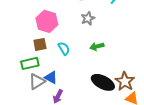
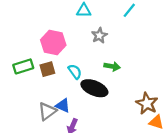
green arrow: (97, 46) -> (112, 66), turned -152
green rectangle: (30, 63) -> (23, 66), moved
black ellipse: (103, 82) -> (94, 88), moved

